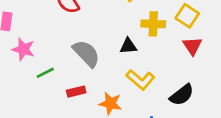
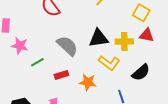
yellow cross: (153, 24) -> (124, 41), moved
black triangle: (128, 46) -> (99, 38), size x1.5
red triangle: (192, 46) -> (147, 35), turned -42

